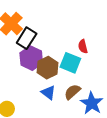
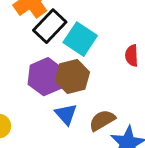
purple hexagon: (31, 58) -> (46, 77), moved
cyan square: (70, 63) -> (80, 39), moved

